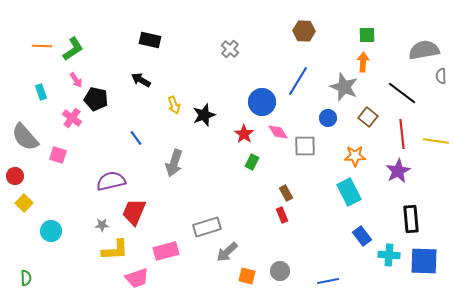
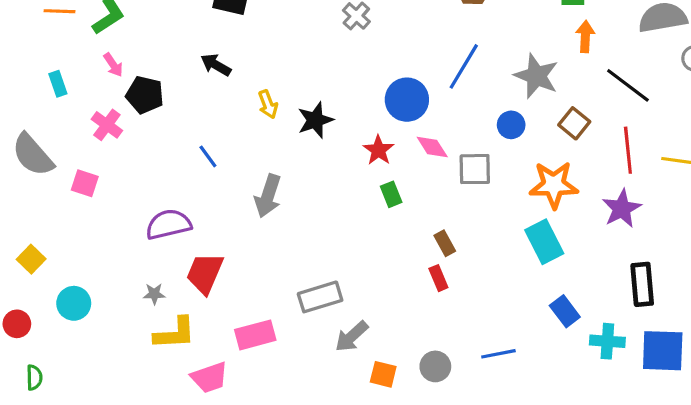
orange arrow: (363, 62) -> (585, 36), moved
orange star: (355, 156) -> (554, 185), size x1.4
green rectangle: (252, 162) -> (391, 194), turned -49
red circle: (15, 176) -> (17, 324), moved
blue line: (328, 281) -> (498, 354), moved

